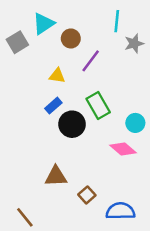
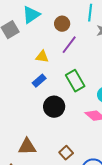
brown circle: (71, 38) -> (62, 24), moved
black circle: (72, 124) -> (54, 107), moved
brown triangle: (56, 176) -> (27, 147), moved

